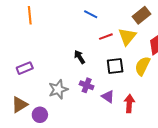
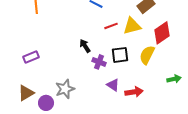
yellow triangle: (127, 37) -> (132, 26), turned 36
purple cross: (87, 85) -> (99, 62), moved
gray star: (58, 89) -> (65, 89), moved
red arrow: (129, 104) -> (134, 92), turned 78

